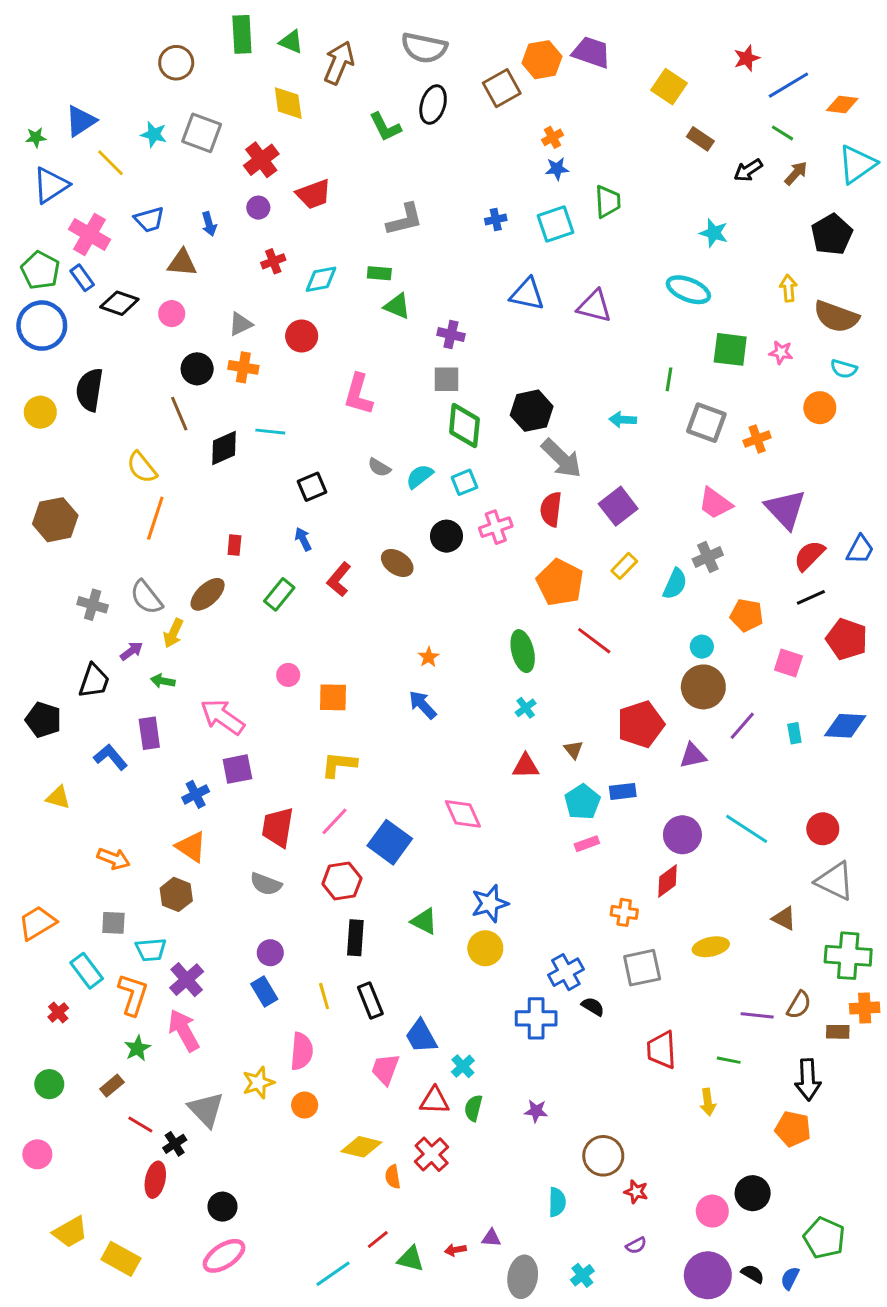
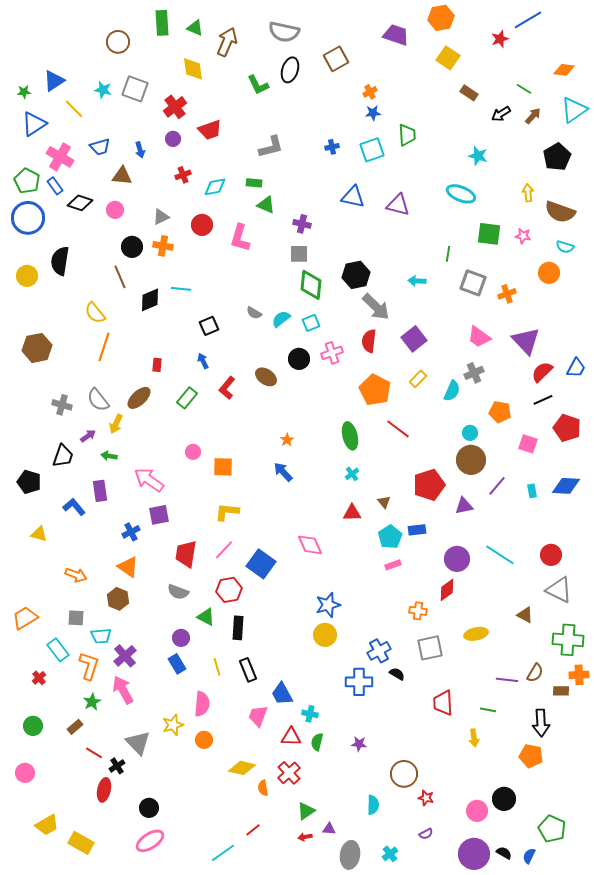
orange hexagon: (542, 60) -> (441, 18), moved
blue line: (788, 85) -> (528, 20), moved
pink L-shape: (358, 394) -> (240, 238), moved
green triangle: (424, 921) -> (206, 617), moved
cyan cross: (463, 1066) -> (310, 714), turned -35
green triangle: (411, 1259) -> (306, 811), moved, turned -48

